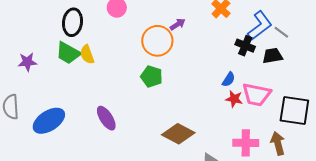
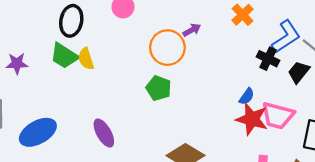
black trapezoid: (273, 56) -> (299, 72), turned -45
red star: (234, 99) -> (252, 119), size x1.6

